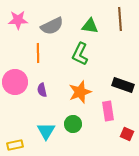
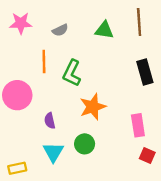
gray semicircle: (52, 26) -> (60, 30), size x0.6
green L-shape: (80, 54) -> (72, 73), moved
black rectangle: (123, 85) -> (145, 72), moved, turned 55
purple semicircle: (42, 90) -> (50, 121), moved
pink rectangle: (108, 111) -> (138, 125), moved

